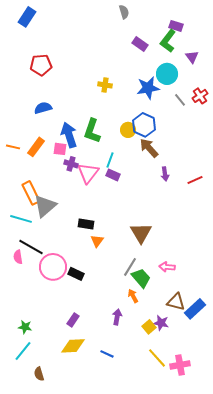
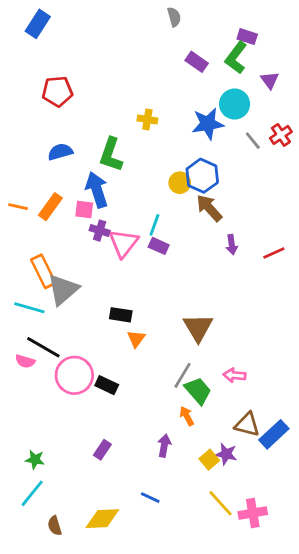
green L-shape: (92, 131) -> (111, 155), moved
pink semicircle: (18, 257) -> (25, 361), turned -64
yellow diamond: (73, 346) -> (102, 519), moved

